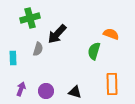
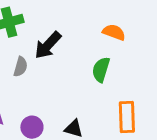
orange semicircle: (111, 34) -> (114, 32), moved

